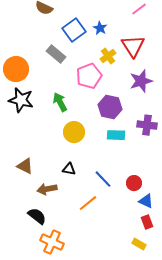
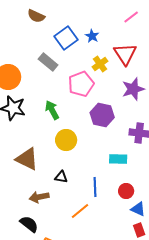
cyan rectangle: (116, 135) -> (118, 159), moved
brown triangle: (25, 166) -> (27, 159), moved, size x1.4
blue line: (103, 179) -> (95, 187), turned 42

